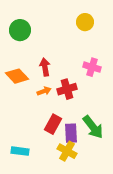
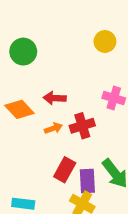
red arrow: (45, 67) -> (55, 98), turned -78

